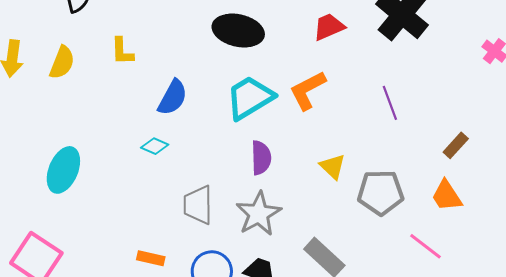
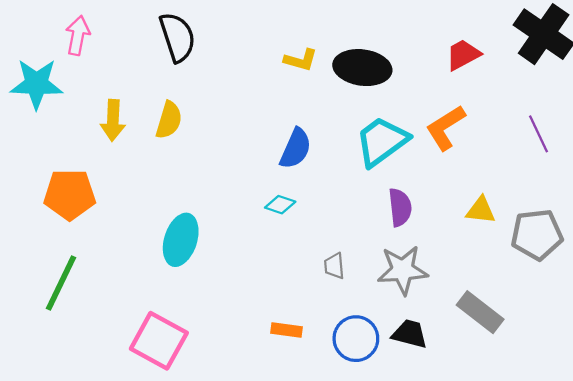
yellow L-shape: (122, 51) -> (301, 60), moved, turned -68
yellow triangle: (333, 167) -> (481, 210), turned -32
gray trapezoid: (198, 205) -> (334, 266), size x0.6
gray star: (259, 214) -> (403, 270), turned 30

